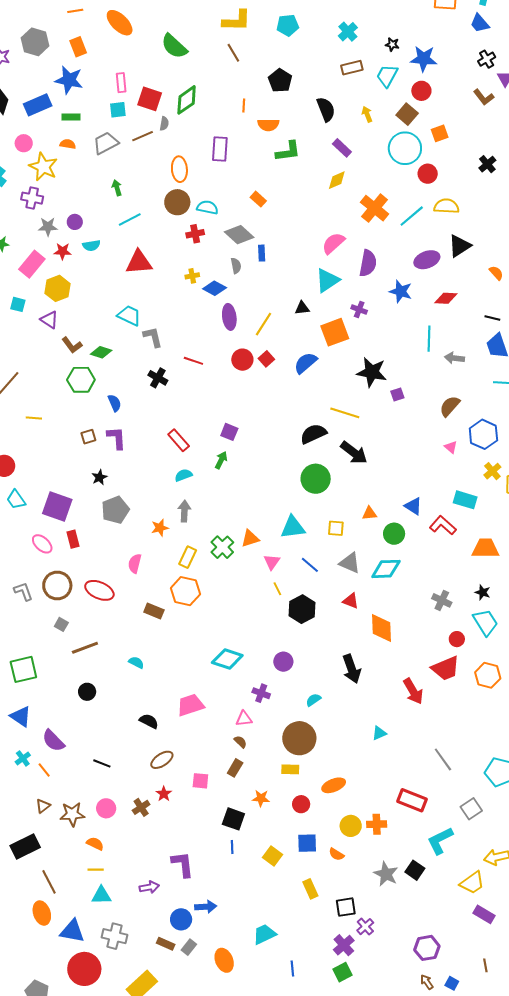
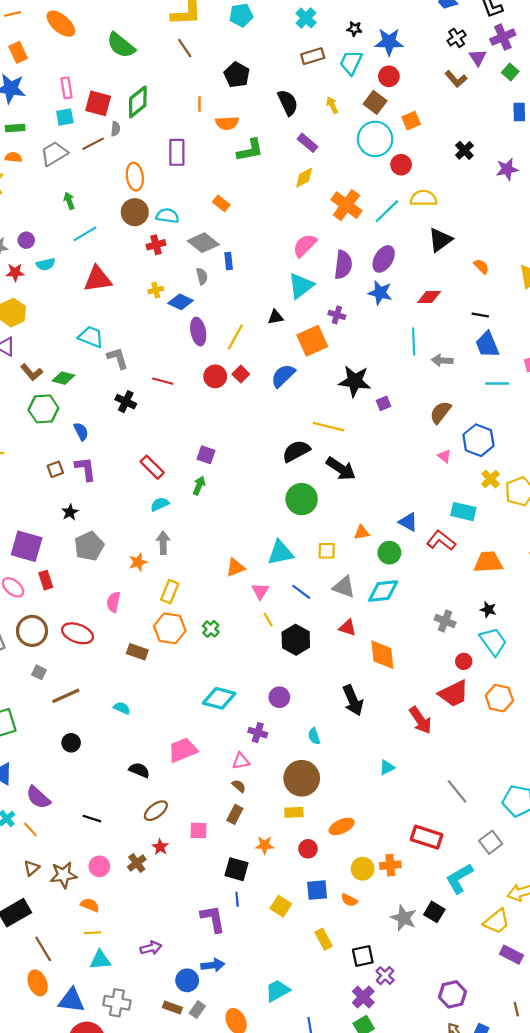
purple ellipse: (427, 260) -> (384, 259), moved, turned -35
green cross: (222, 547) -> (211, 629), moved, size x0.7
cyan semicircle: (313, 700) -> (314, 736), turned -70
purple L-shape: (183, 864) -> (213, 919), moved

